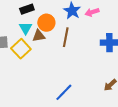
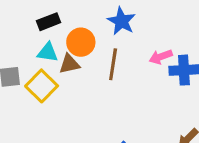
pink arrow: (92, 12) -> (161, 57), moved
cyan triangle: (26, 28) -> (48, 52), turned -48

